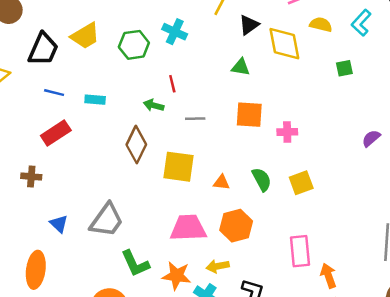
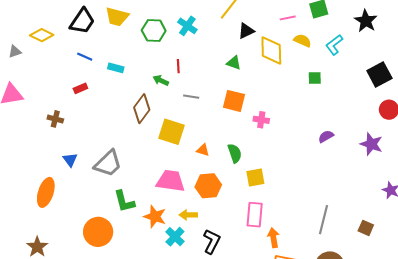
yellow trapezoid: (85, 36) -> (117, 17), turned 35
red rectangle: (56, 133) -> (80, 88), size x0.6
yellow square: (301, 183) -> (255, 177), moved

